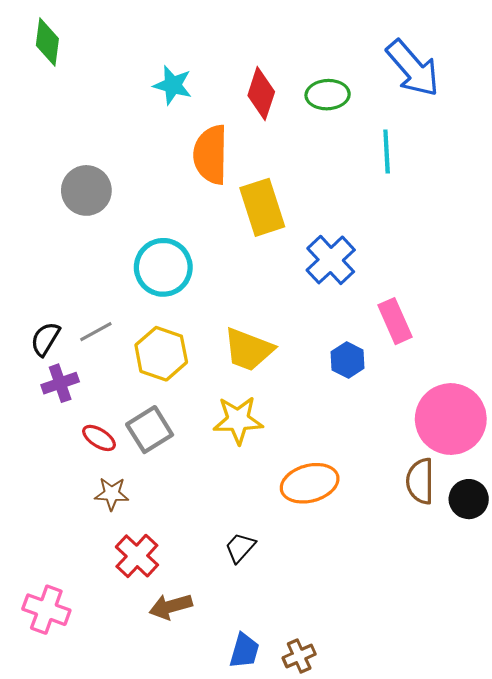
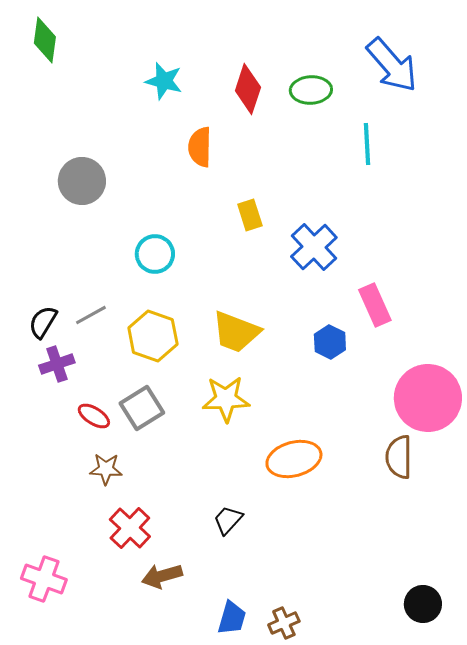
orange semicircle: (211, 155) -> (200, 147), size x0.7
yellow rectangle: (262, 207) -> (250, 215), moved, size x0.6
cyan circle: (163, 267) -> (155, 254), size x0.7
black circle: (469, 499) -> (423, 604), moved

